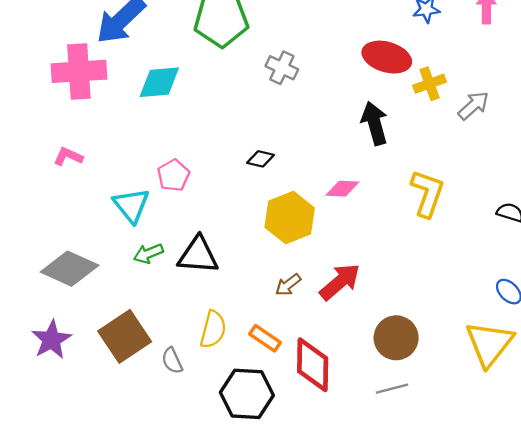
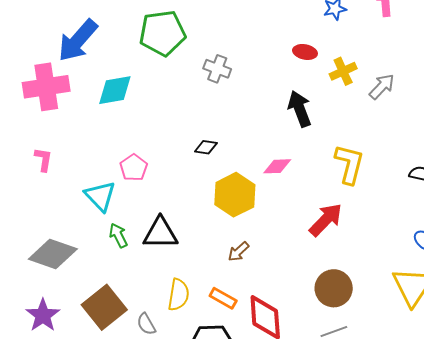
red ellipse: (387, 57) -> (305, 52), size x0.6
pink L-shape: (68, 157) -> (43, 159), turned 80
green arrow: (148, 253) -> (118, 235), turned 90
red arrow: (340, 282) -> (326, 220), moved

